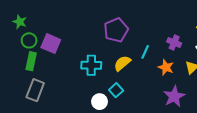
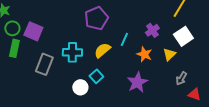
purple cross: (174, 42) -> (152, 30), turned 32
gray rectangle: (35, 90) -> (44, 64), moved
purple star: (174, 96) -> (137, 82), moved

